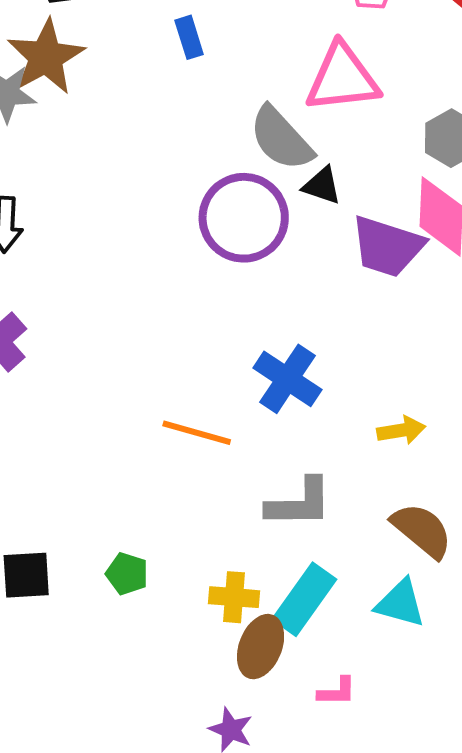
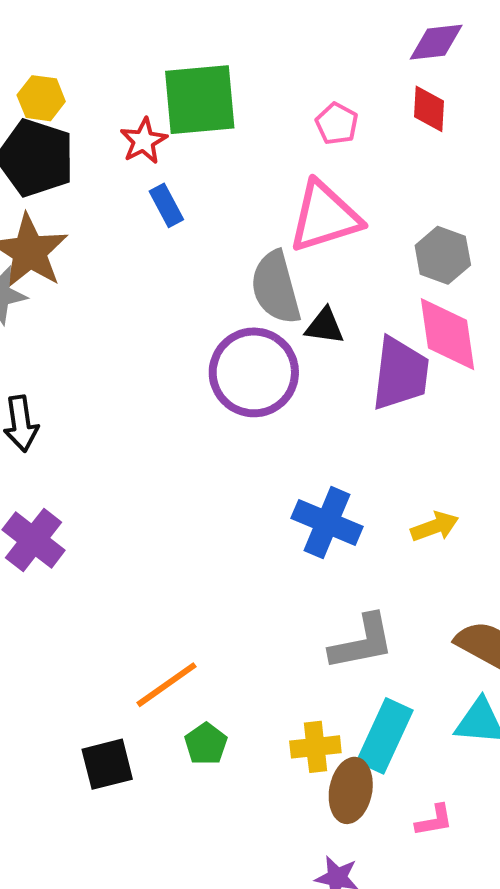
gray semicircle: (281, 139) -> (276, 288), turned 38
purple trapezoid: (387, 246) -> (400, 374), turned -90
yellow arrow: (401, 430) -> (435, 527), moved
orange line: (197, 433) -> (166, 685), moved, turned -40
green pentagon: (127, 574) -> (206, 744), turned 30

